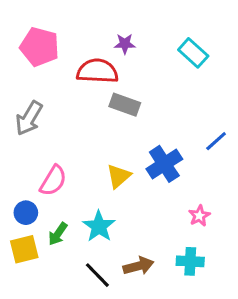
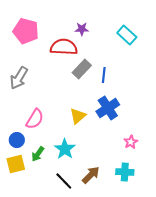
gray rectangle: (125, 105) -> (82, 69), turned -66
blue line: (216, 141) -> (104, 75), moved, turned -42
brown arrow: (138, 266) -> (91, 175), turned -30

